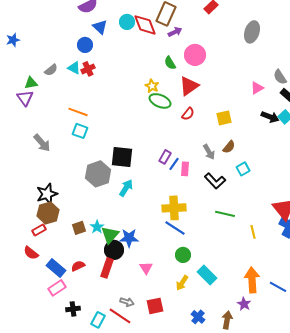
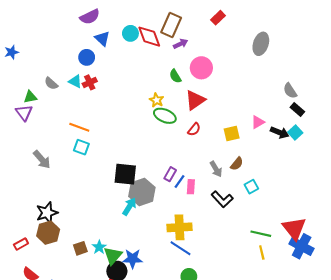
gray semicircle: (51, 70) -> (51, 83), turned 80
pink triangle: (257, 88) -> (258, 122), moved
gray hexagon: (98, 174) -> (142, 192), moved
green line: (225, 214) -> (261, 234), moved
red rectangle: (39, 230) -> (21, 244), moved

